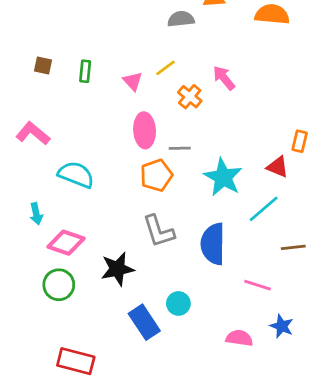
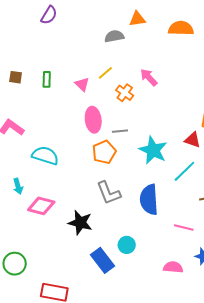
black star: (117, 269) -> (80, 223), turned 30
green circle: (59, 285) -> (15, 264), moved

